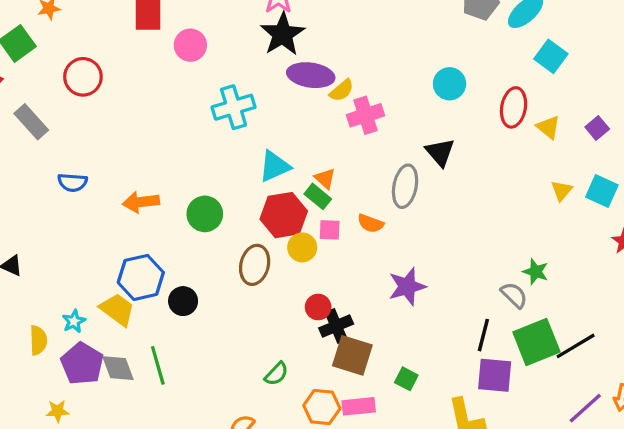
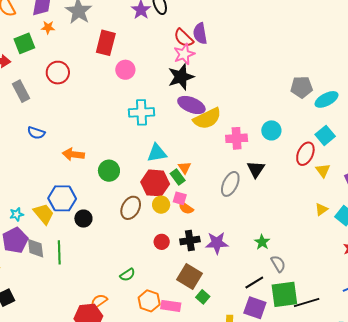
cyan square: (551, 56) -> (325, 135), moved
yellow semicircle: (342, 90) -> (207, 119), size x1.8
pink cross: (366, 115) -> (237, 138), moved
orange semicircle: (371, 223) -> (186, 208), moved
green star: (536, 272) -> (262, 242), moved
black cross: (336, 326) -> (190, 240), moved
black line: (483, 335) -> (254, 283), turned 30
brown square: (352, 355) -> (190, 277), moved

